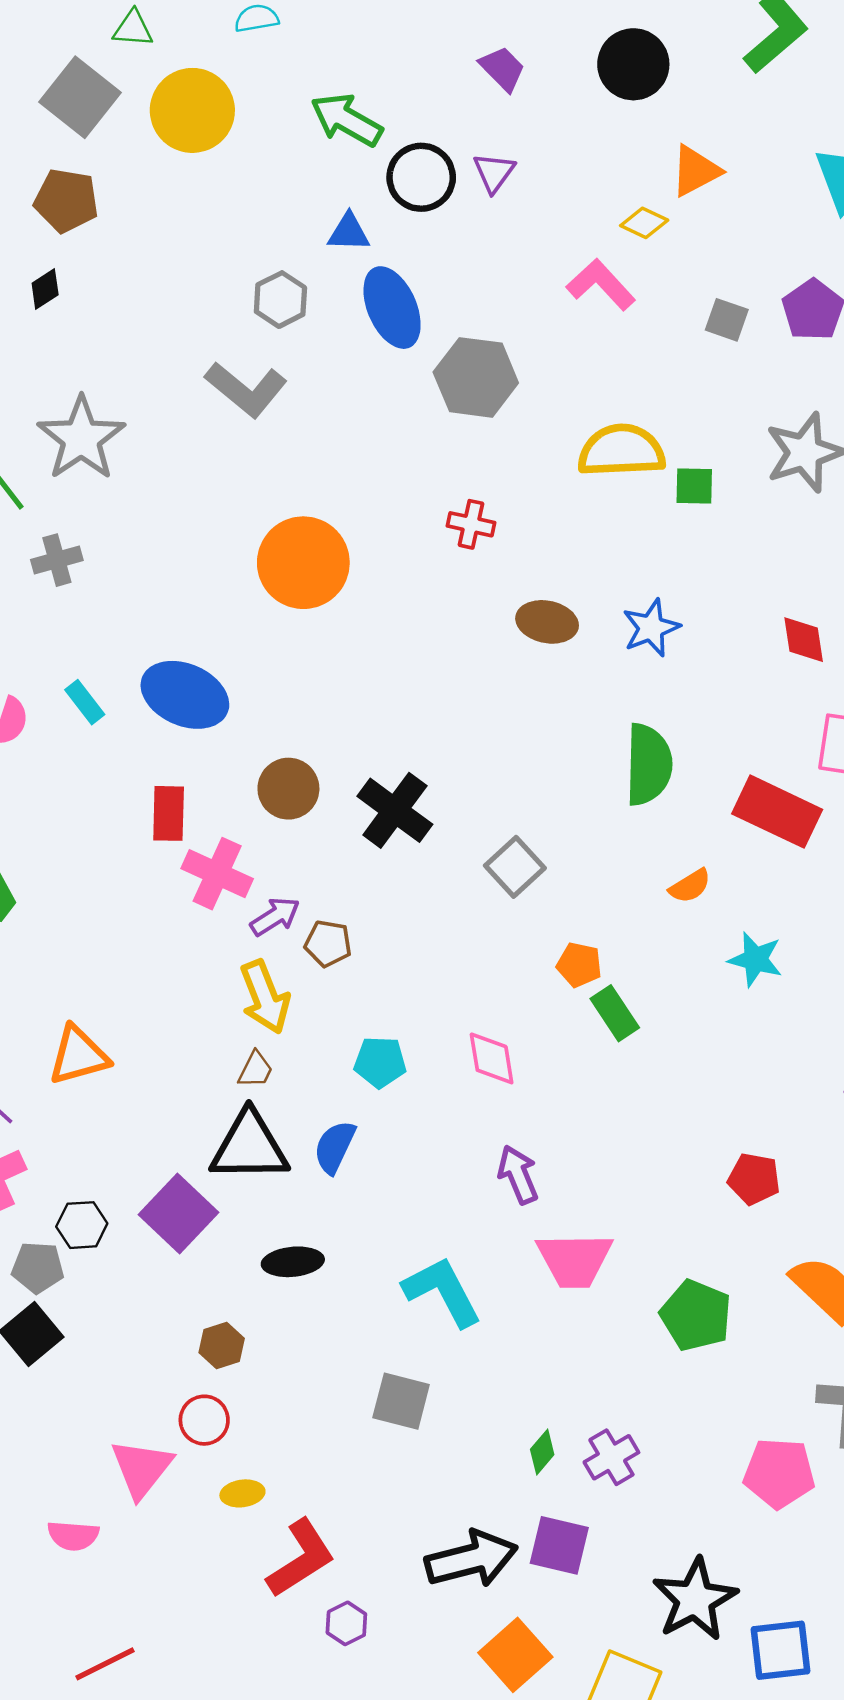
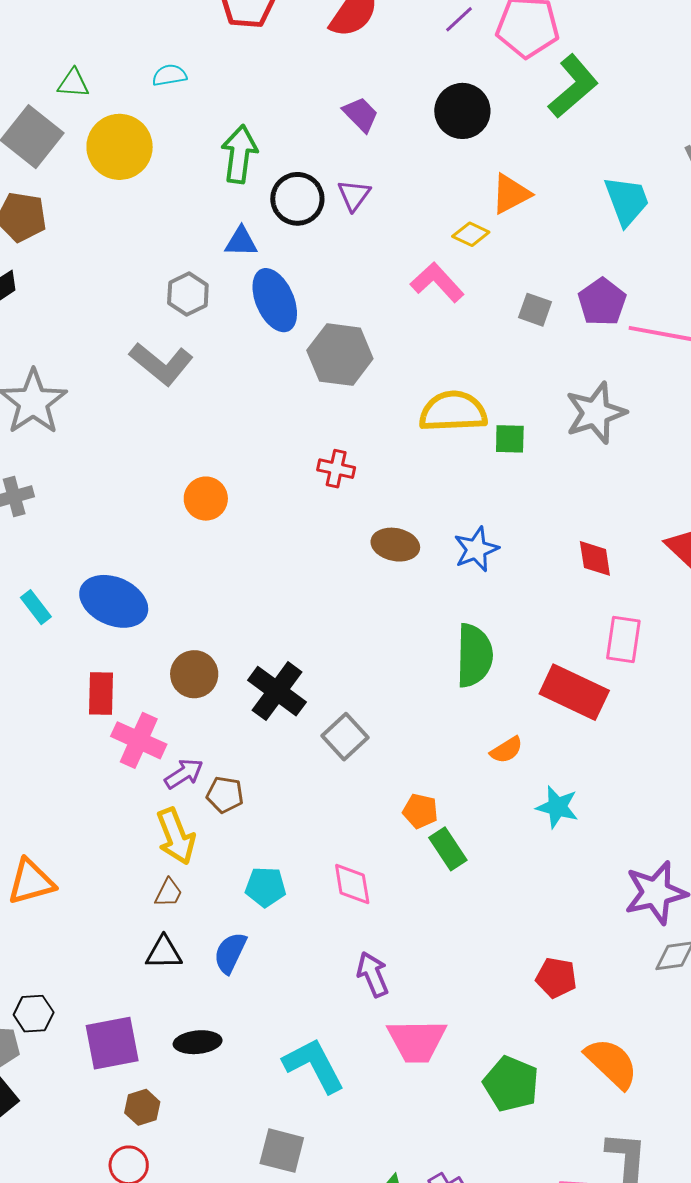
green arrow: (346, 120) -> (239, 154), turned 68
orange circle: (303, 563) -> (206, 499), size x0.6
gray square: (515, 867) -> (345, 737), moved
black triangle: (249, 1147) -> (164, 953), size x0.6
purple square: (179, 1214) -> (112, 1043), moved, turned 36

